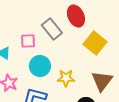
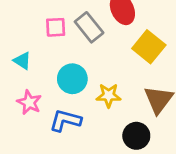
pink square: (28, 41) -> (56, 27), moved

